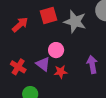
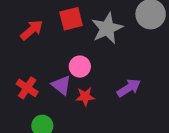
gray star: (75, 22) -> (107, 28), turned 30
purple arrow: (92, 64) -> (129, 88), turned 66

